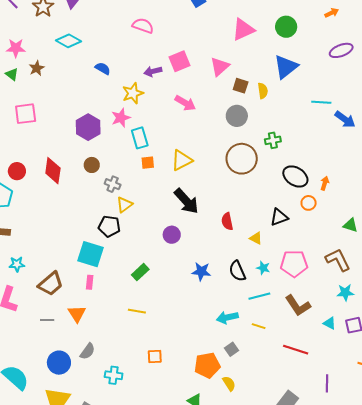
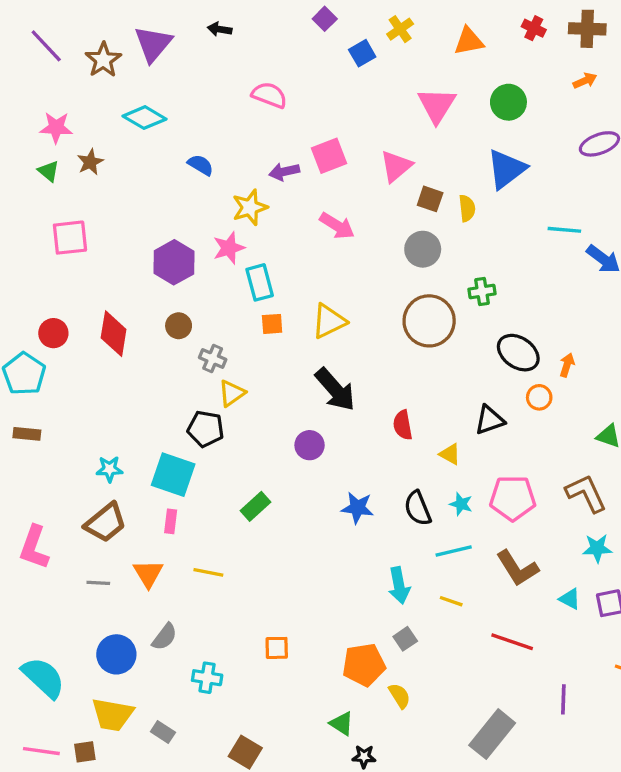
pink triangle: (243, 30) -> (437, 105), turned -35
cyan star: (17, 264) -> (109, 469), moved
yellow line: (137, 311) -> (208, 572), moved
cyan arrow: (227, 317) -> (399, 585), turned -90

